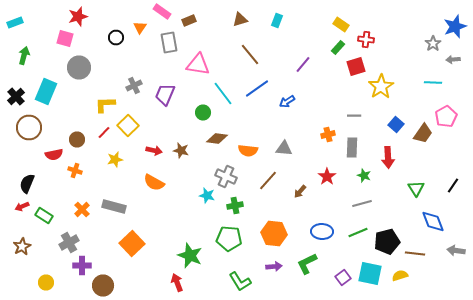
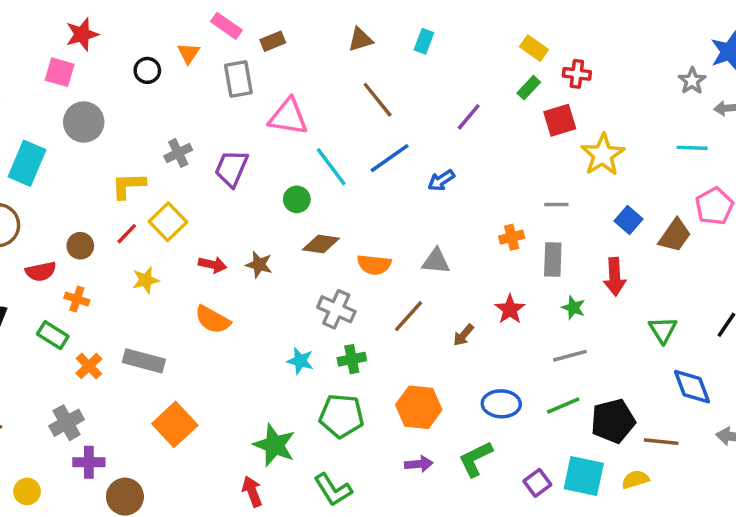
cyan star: (207, 196) -> (300, 361), moved
green rectangle: (44, 216) -> (53, 335), moved
green L-shape: (240, 282) -> (333, 490), moved

